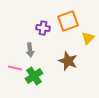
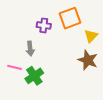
brown star: (68, 61) -> (88, 60), moved

